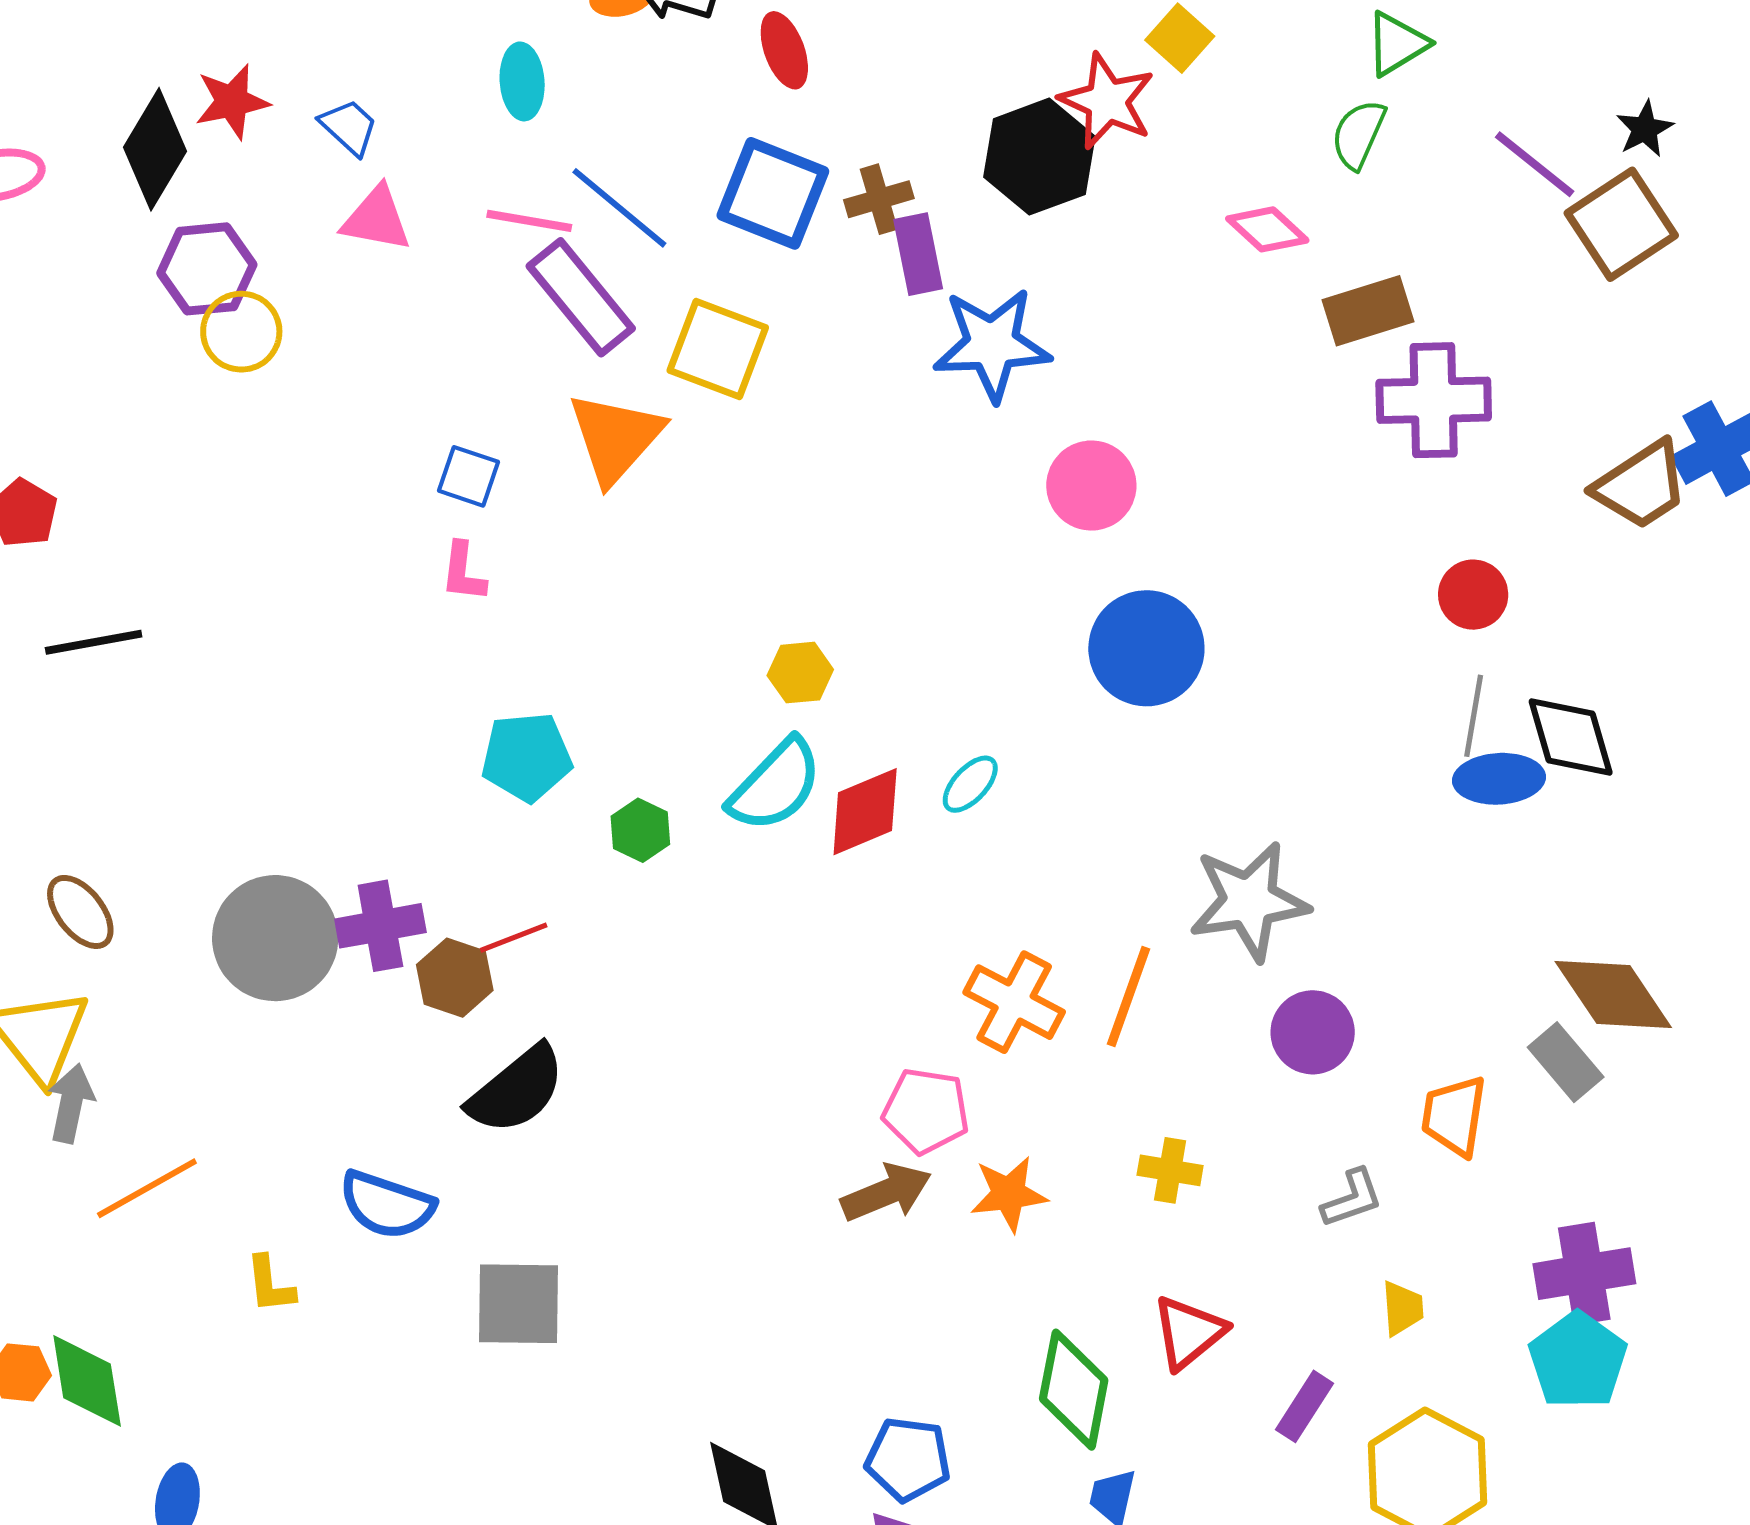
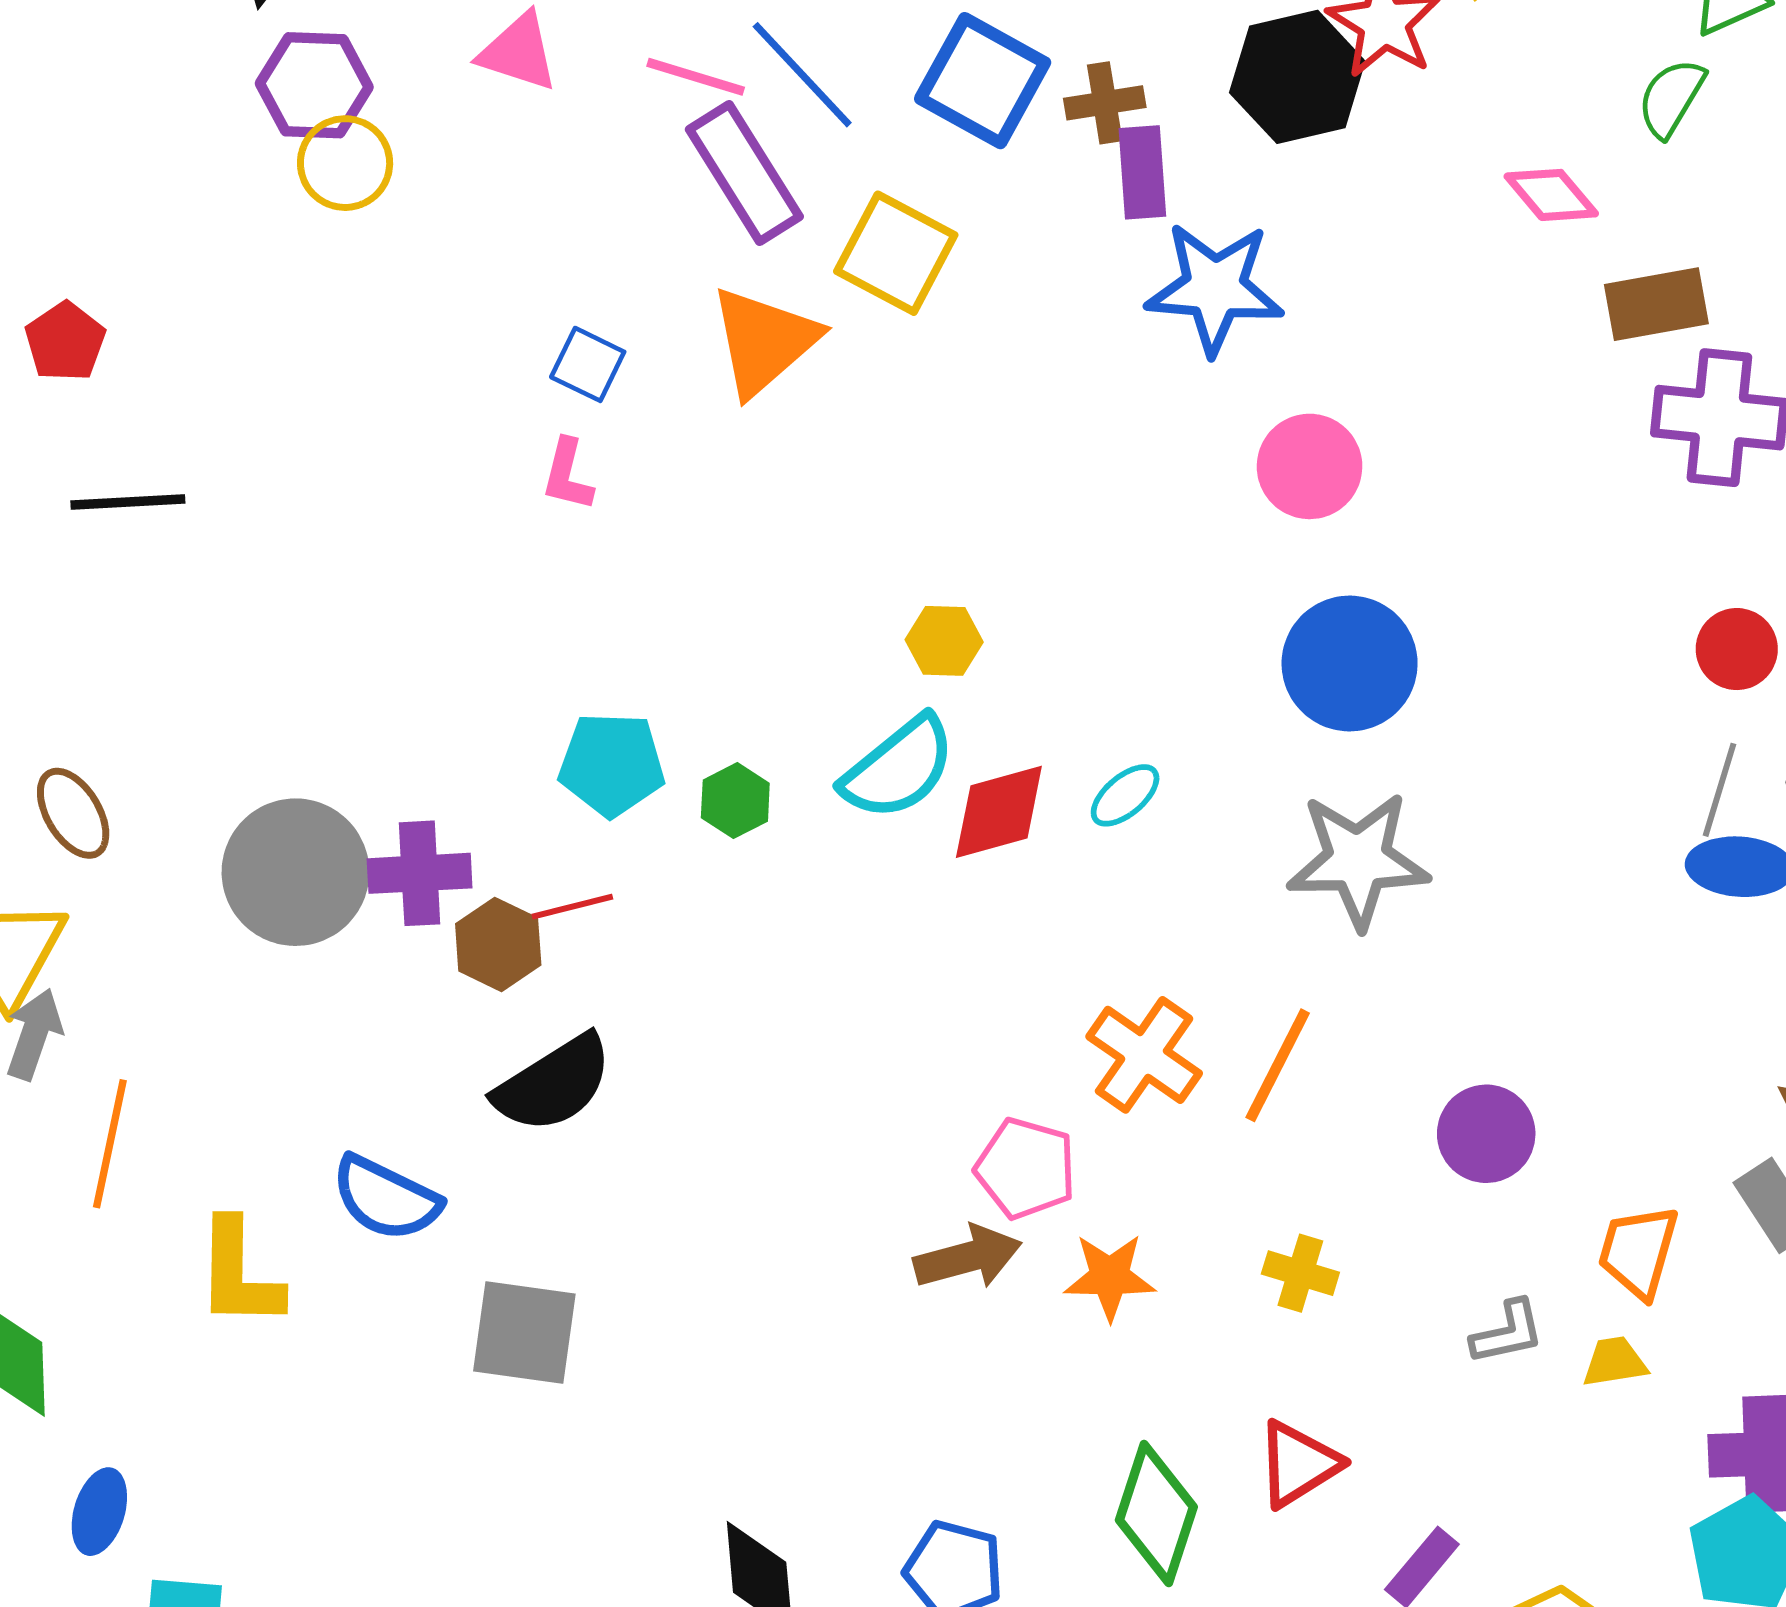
cyan pentagon: (527, 757) -> (612, 764), moved
gray star: (1249, 901) -> (1358, 860), moved
orange line: (147, 1188) -> (110, 1144), turned -56
yellow L-shape: (270, 1284) -> (239, 1274), size x1.6
yellow trapezoid: (1402, 1308) -> (1615, 1362), moved, turned -102

